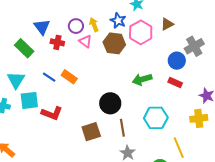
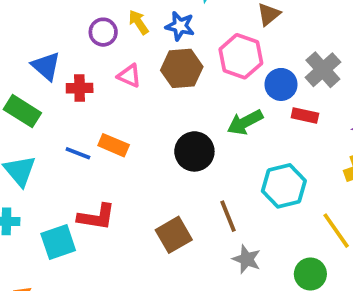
yellow arrow: (94, 25) -> (138, 22), moved
purple circle: (76, 26) -> (103, 32), moved
pink hexagon: (141, 32) -> (241, 56), moved
gray cross: (194, 46) -> (323, 70), moved
blue circle: (177, 61) -> (281, 84), moved
cyan square: (29, 100) -> (58, 242), moved
black circle: (110, 103) -> (194, 151), moved

